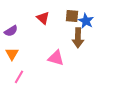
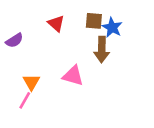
orange triangle: (12, 54) -> (31, 82), moved

